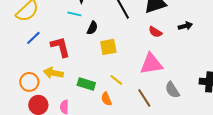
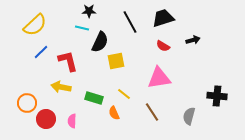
black semicircle: (92, 28) -> (100, 42), size x1.5
orange circle: (29, 82) -> (27, 103), moved
gray semicircle: (172, 90) -> (189, 116), moved, turned 48

